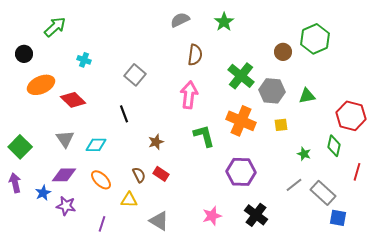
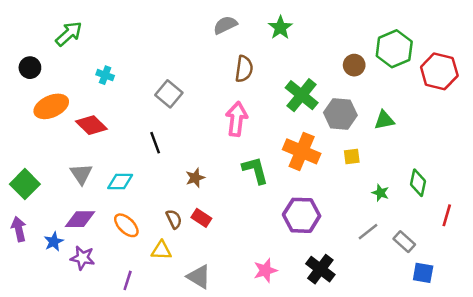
red hexagon: (351, 116) -> (439, 71), moved
gray rectangle: (323, 193) -> (404, 242), size x0.7

